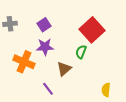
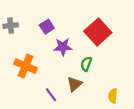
purple star: (45, 47) -> (63, 47), moved
green semicircle: (81, 52) -> (86, 64), moved
brown triangle: (64, 69) -> (74, 84), moved

